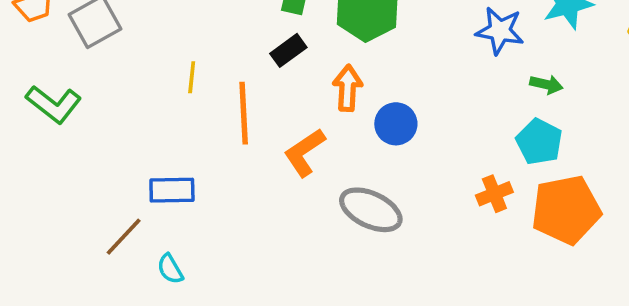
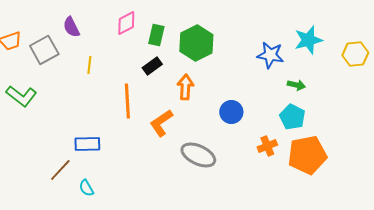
yellow line: (192, 77) -> (89, 65), moved
blue circle: (396, 124) -> (231, 112), moved

